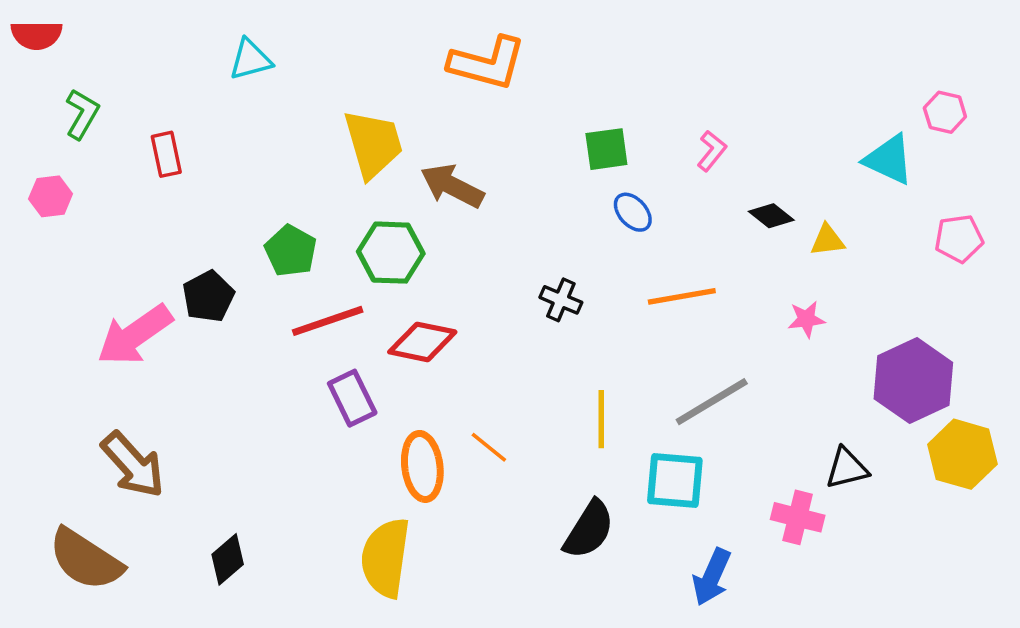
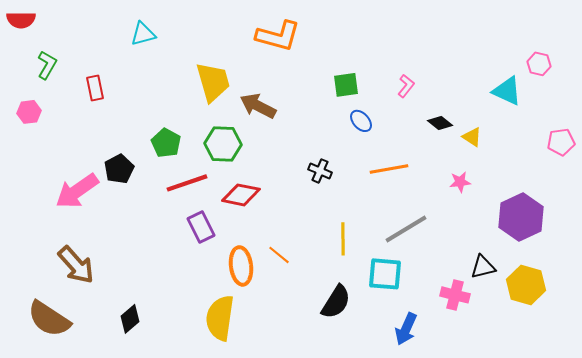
pink pentagon: (959, 239) -> (561, 142), moved
yellow triangle: (827, 240) -> (472, 137), turned 40
yellow hexagon: (962, 454) -> (526, 285), moved

